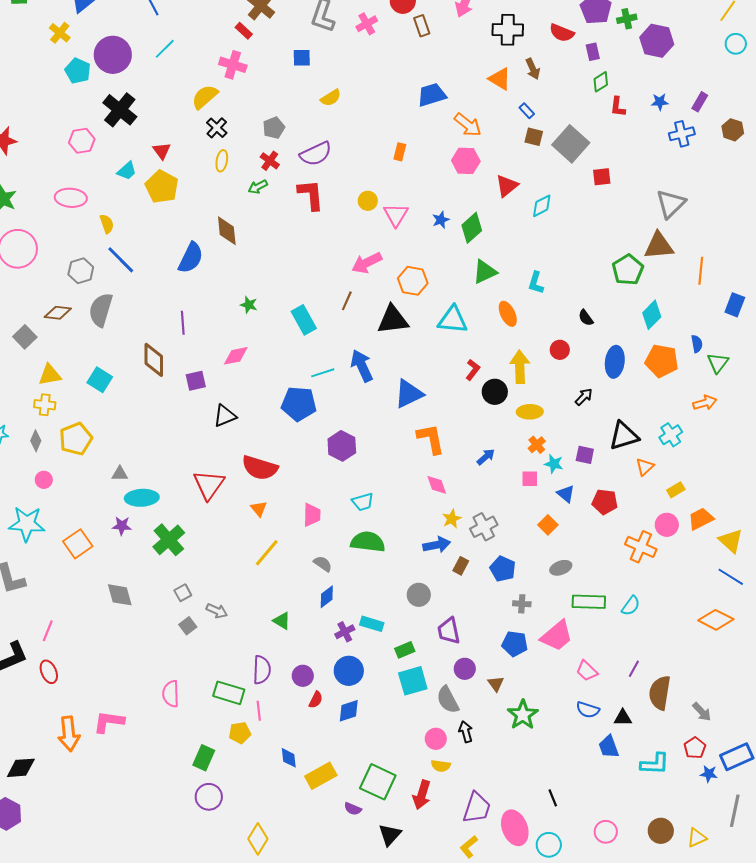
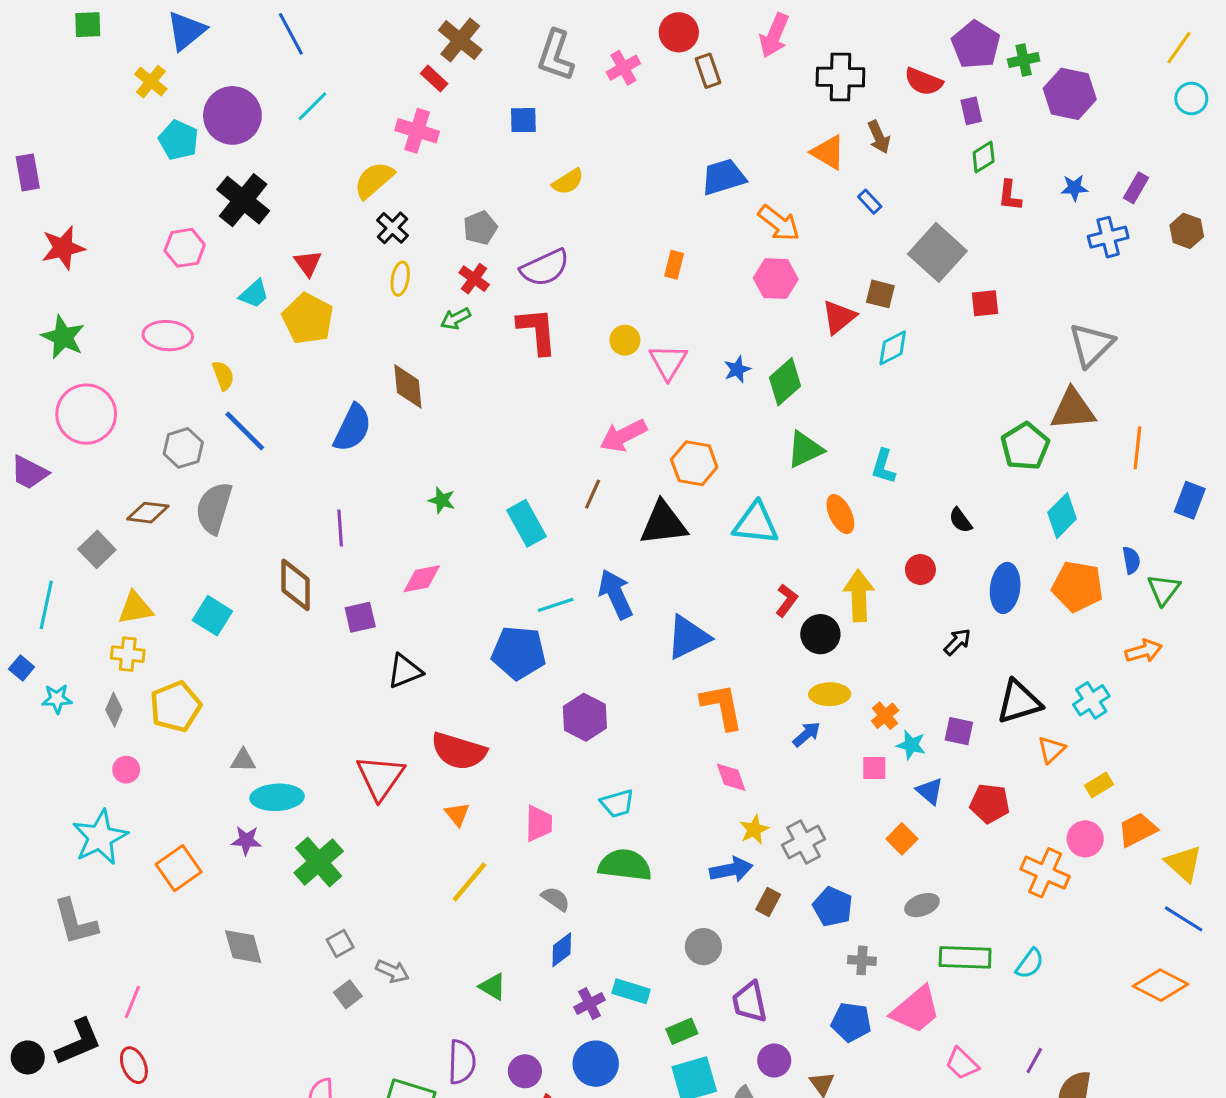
brown square: (534, 137) -> (880, 294), moved
yellow ellipse: (530, 412) -> (830, 694), moved
cyan star: (27, 524) -> (100, 837), turned -30

